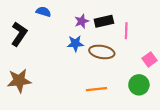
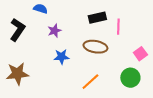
purple star: (82, 21) -> (54, 31), moved
blue star: (75, 43) -> (61, 57), moved
orange line: (97, 89) -> (90, 82), turned -36

